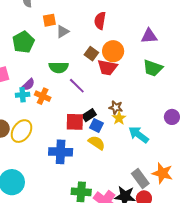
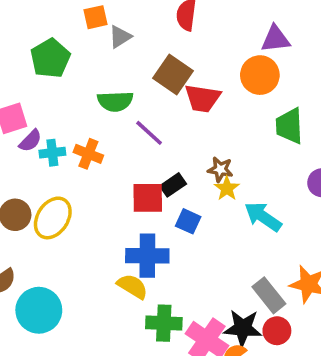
orange circle: (113, 51) -> (260, 75), moved
brown square: (91, 54) -> (173, 74), size x1.5
green trapezoid: (153, 68) -> (289, 126), moved, turned 70
purple semicircle: (28, 85) -> (30, 141), moved
blue square: (96, 125) -> (188, 221), moved
yellow semicircle: (97, 143) -> (132, 286), moved
blue cross: (61, 152) -> (147, 256), moved

